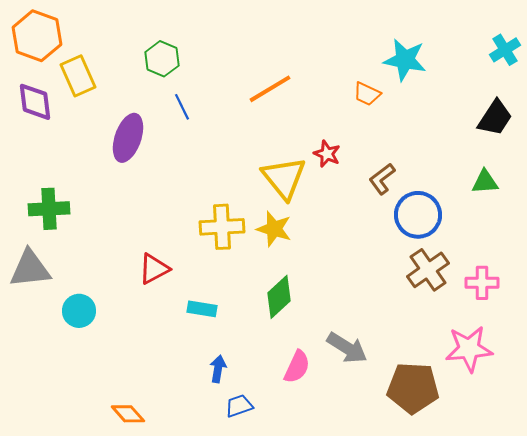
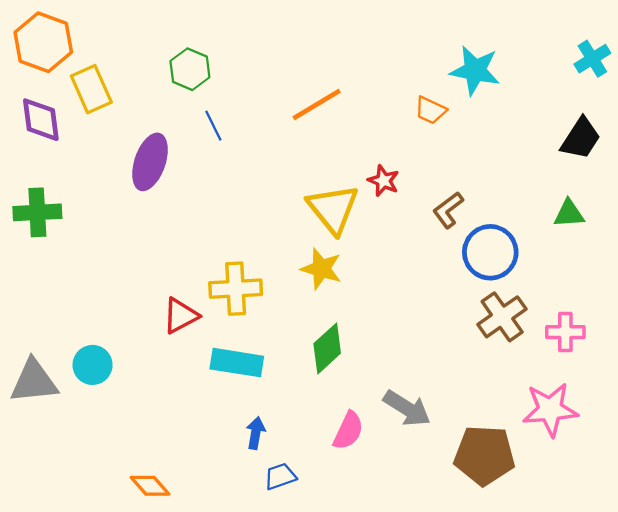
green cross: (49, 209) -> (37, 212), moved
yellow cross: (222, 227) -> (236, 289), moved
gray triangle: (30, 269) -> (34, 381), moved
cyan rectangle: (202, 309) -> (237, 363), size x1.5

